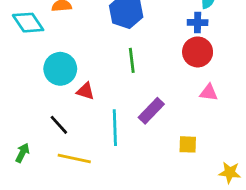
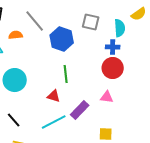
red triangle: (85, 91) -> (54, 96), moved
pink triangle: (209, 93) -> (107, 97), moved
cyan line: (115, 128) -> (54, 122), turned 65

